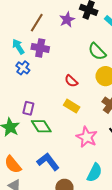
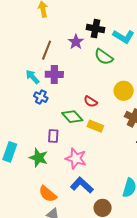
green semicircle: (97, 52) -> (104, 57), moved
green diamond: (41, 126) -> (72, 117), moved
pink star: (87, 137) -> (76, 159), moved

